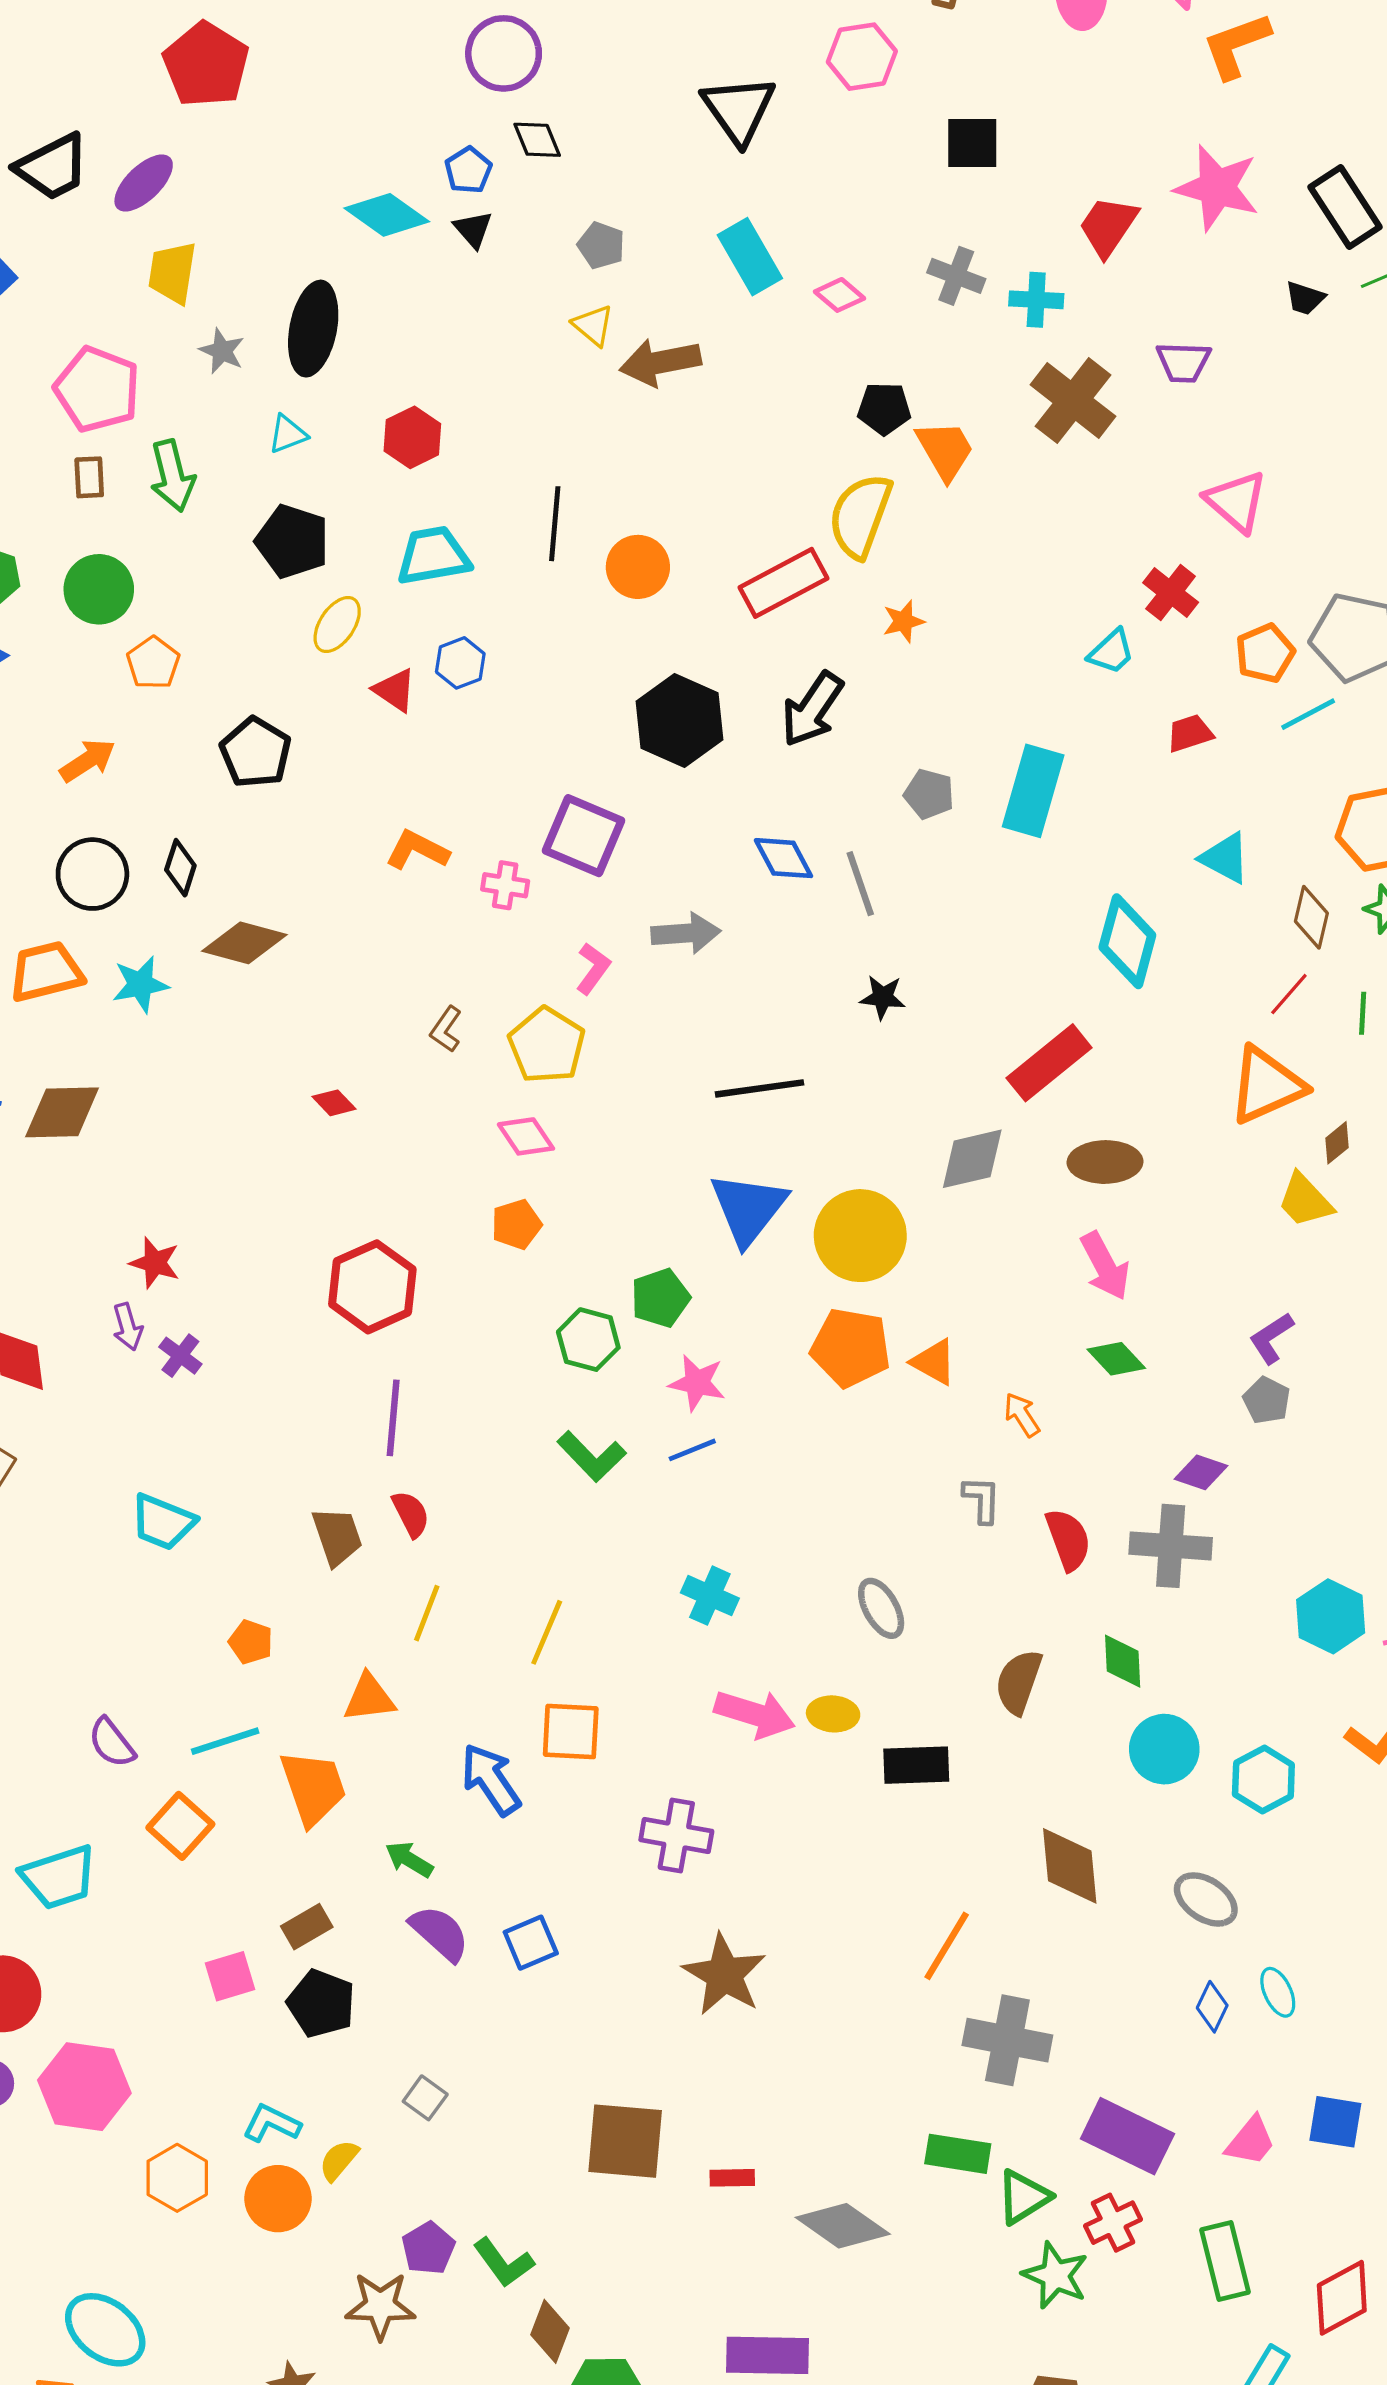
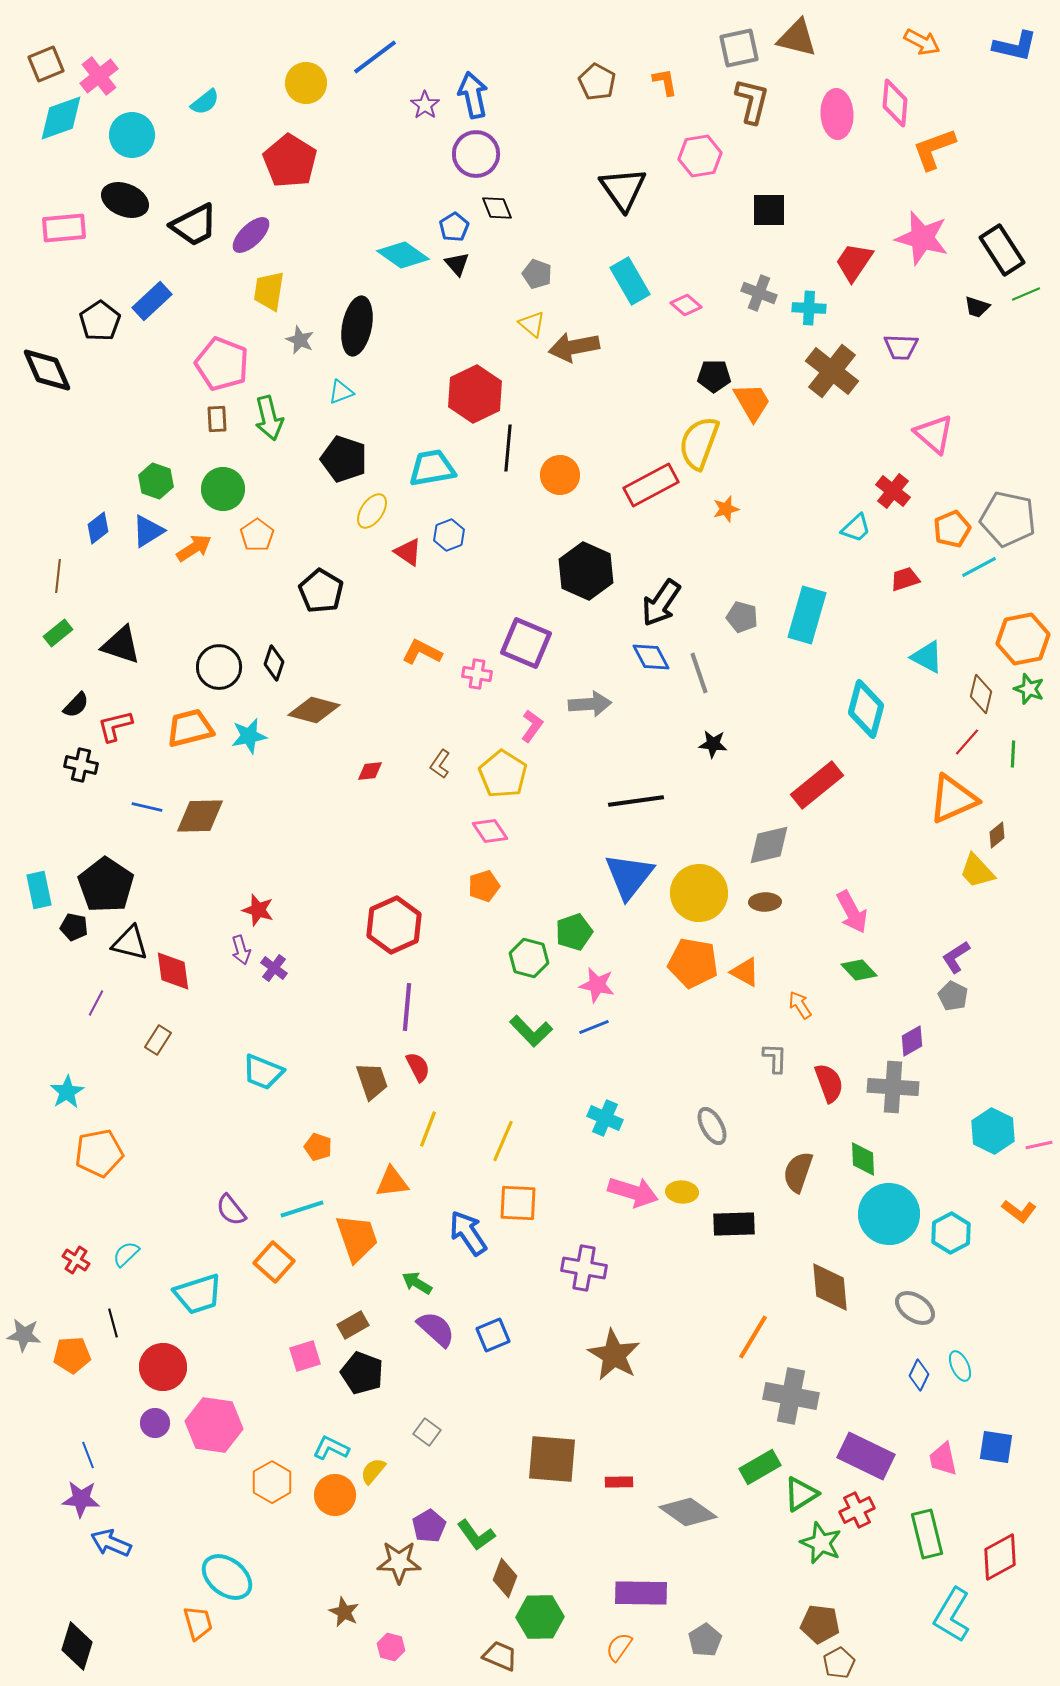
red hexagon: (412, 437) -> (475, 394), moved, size x1.5
black arrow: (812, 709) -> (661, 603), moved
orange arrow: (88, 760) -> (194, 548), moved
red diamond: (334, 1103) -> (370, 771), moved, turned -52
brown ellipse: (1105, 1162) -> (765, 902), moved, size x0.7
purple diamond: (1201, 1472) -> (912, 1041), turned -48
cyan circle: (1164, 1749) -> (889, 1214), size x1.4
pink trapezoid: (1251, 2141) -> (943, 1459), turned 129
green rectangle: (958, 2154) -> (760, 1467), turned -39

